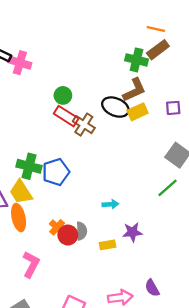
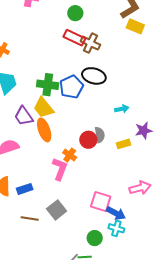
green circle: (63, 95) -> (75, 13), moved
black ellipse: (115, 107) -> (94, 76), moved
yellow rectangle: (138, 112) -> (135, 26), turned 54
orange cross: (57, 227) -> (70, 155), moved

